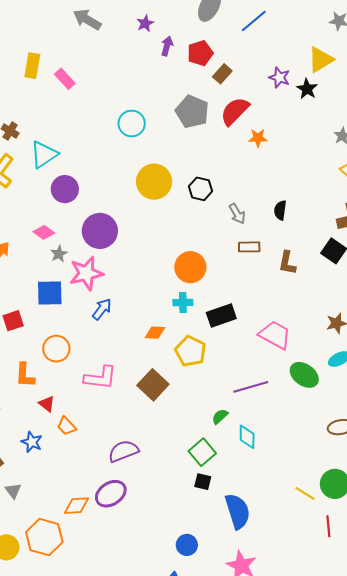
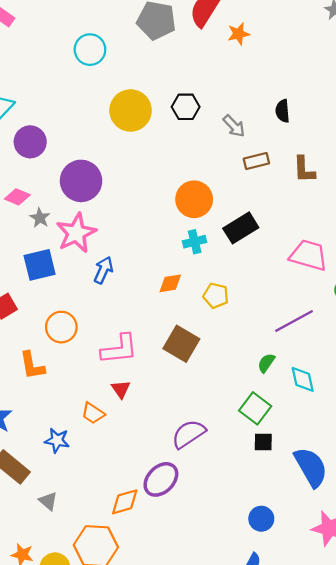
black rectangle: (221, 315) -> (241, 228), moved
yellow pentagon: (191, 351) -> (216, 296), size x0.7
red triangle: (47, 404) -> (121, 389), moved, turned 30
purple semicircle: (123, 451) -> (189, 434), moved

